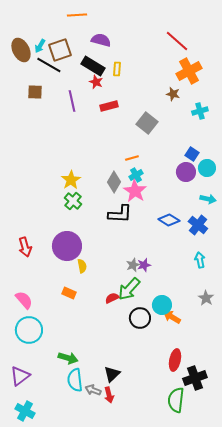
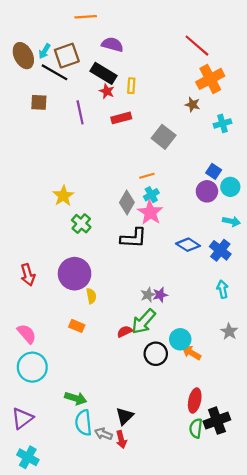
yellow rectangle: (117, 69) -> (131, 86), moved
yellow star: (71, 180) -> (63, 196), moved
green semicircle: (176, 400) -> (196, 428), moved, size x0.7

